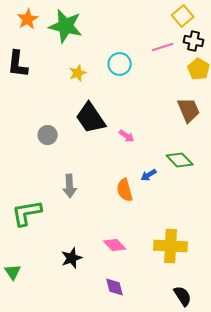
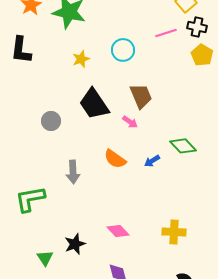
brown trapezoid: (189, 110) -> (141, 96), moved
orange semicircle: (125, 190) -> (115, 159), moved, turned -40
yellow cross: (171, 246) -> (174, 232), size x0.7
green triangle: (13, 272) -> (45, 258), moved

